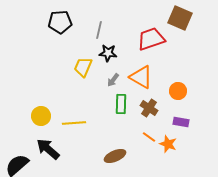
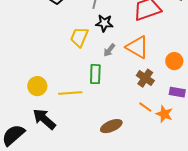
green rectangle: (121, 104) -> (95, 74), moved

